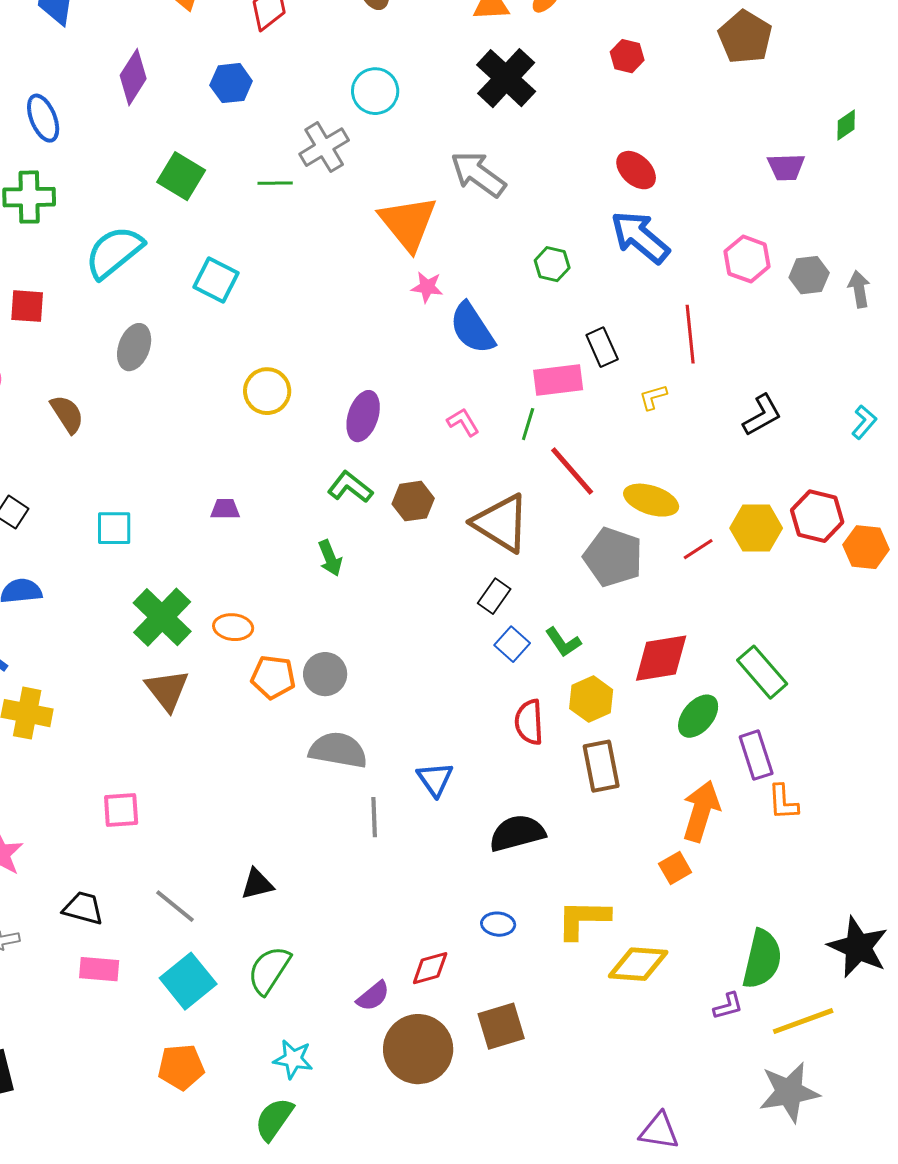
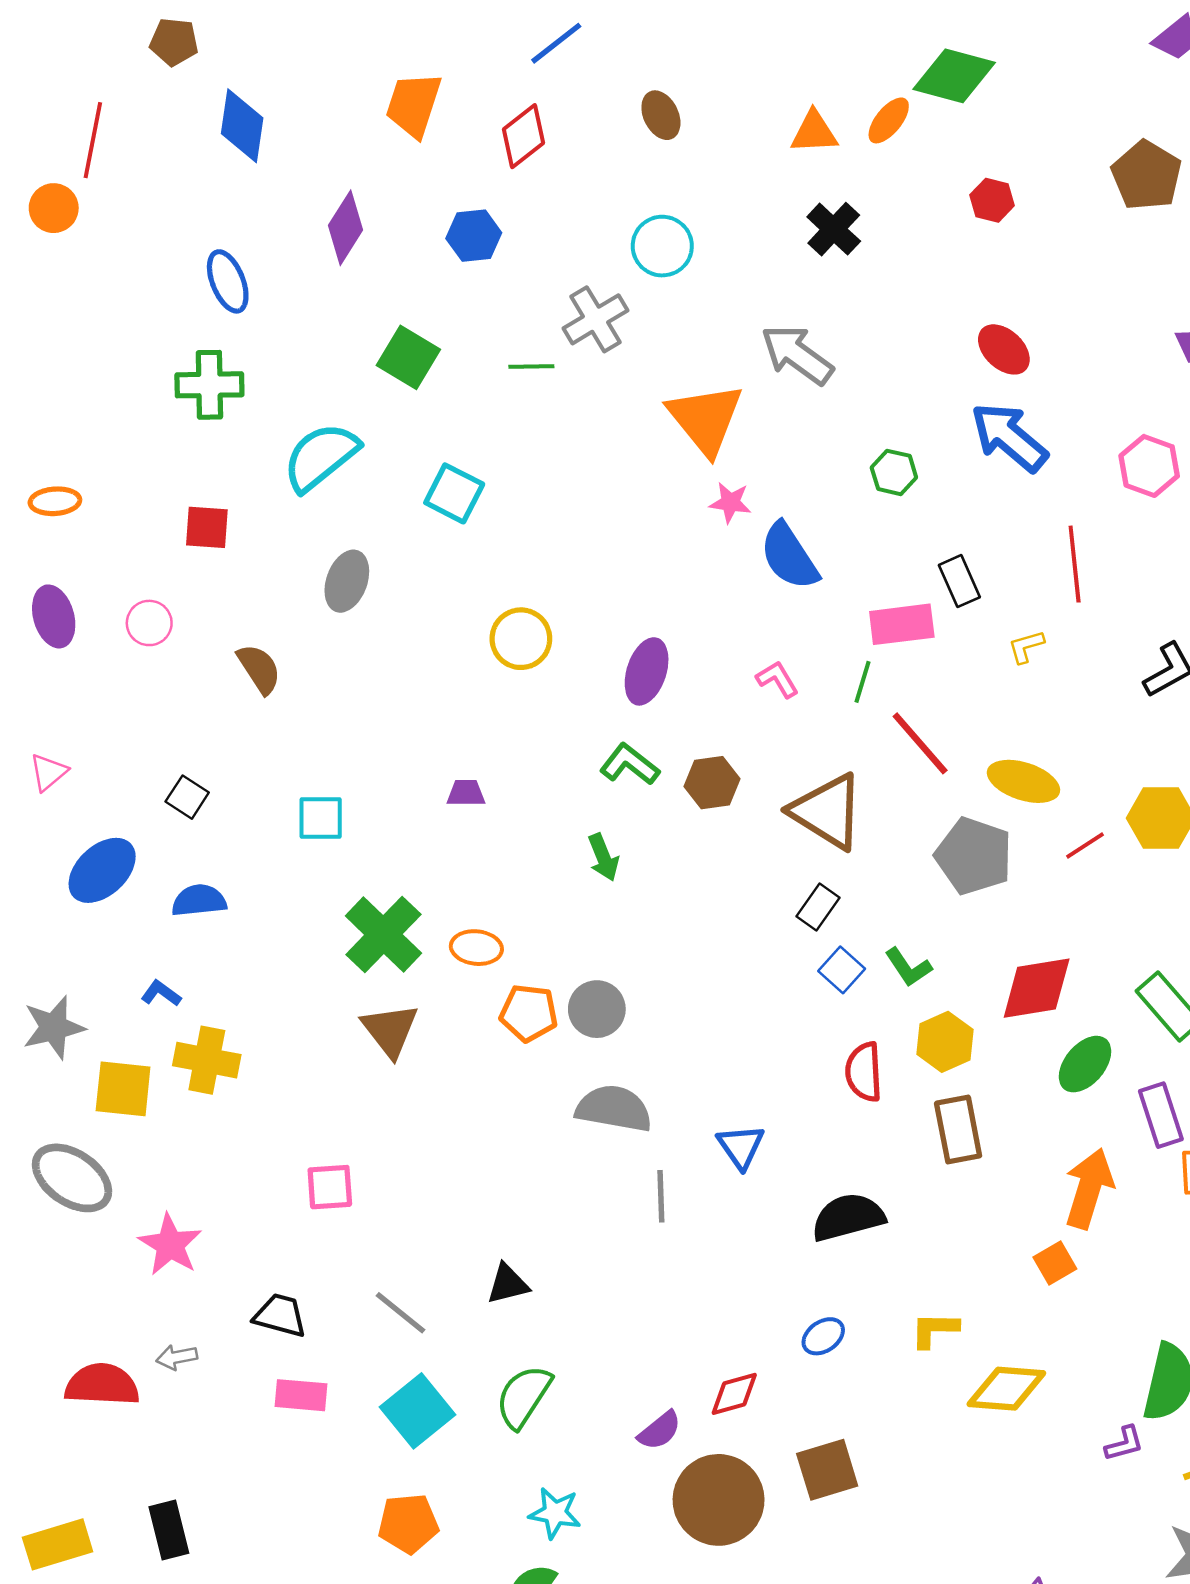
black cross: (506, 78) -> (834, 229), size x0.7
yellow L-shape: (583, 919) -> (934, 1330), size x0.7
blue ellipse: (498, 924) -> (823, 1336), turned -40

